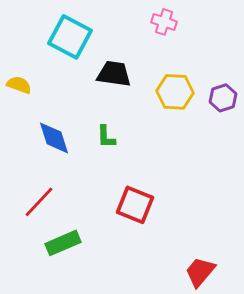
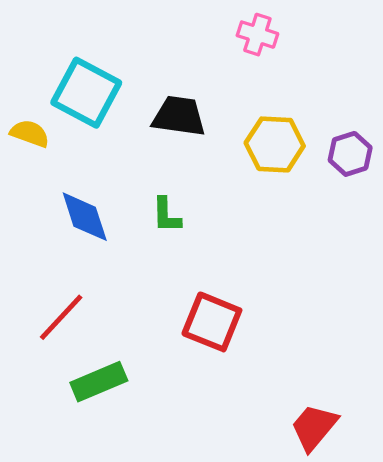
cyan square: (70, 37) -> (86, 93), moved

